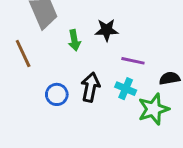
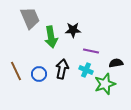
green arrow: (74, 40) -> (51, 37), size x1.5
brown line: (23, 53) -> (16, 71), moved

